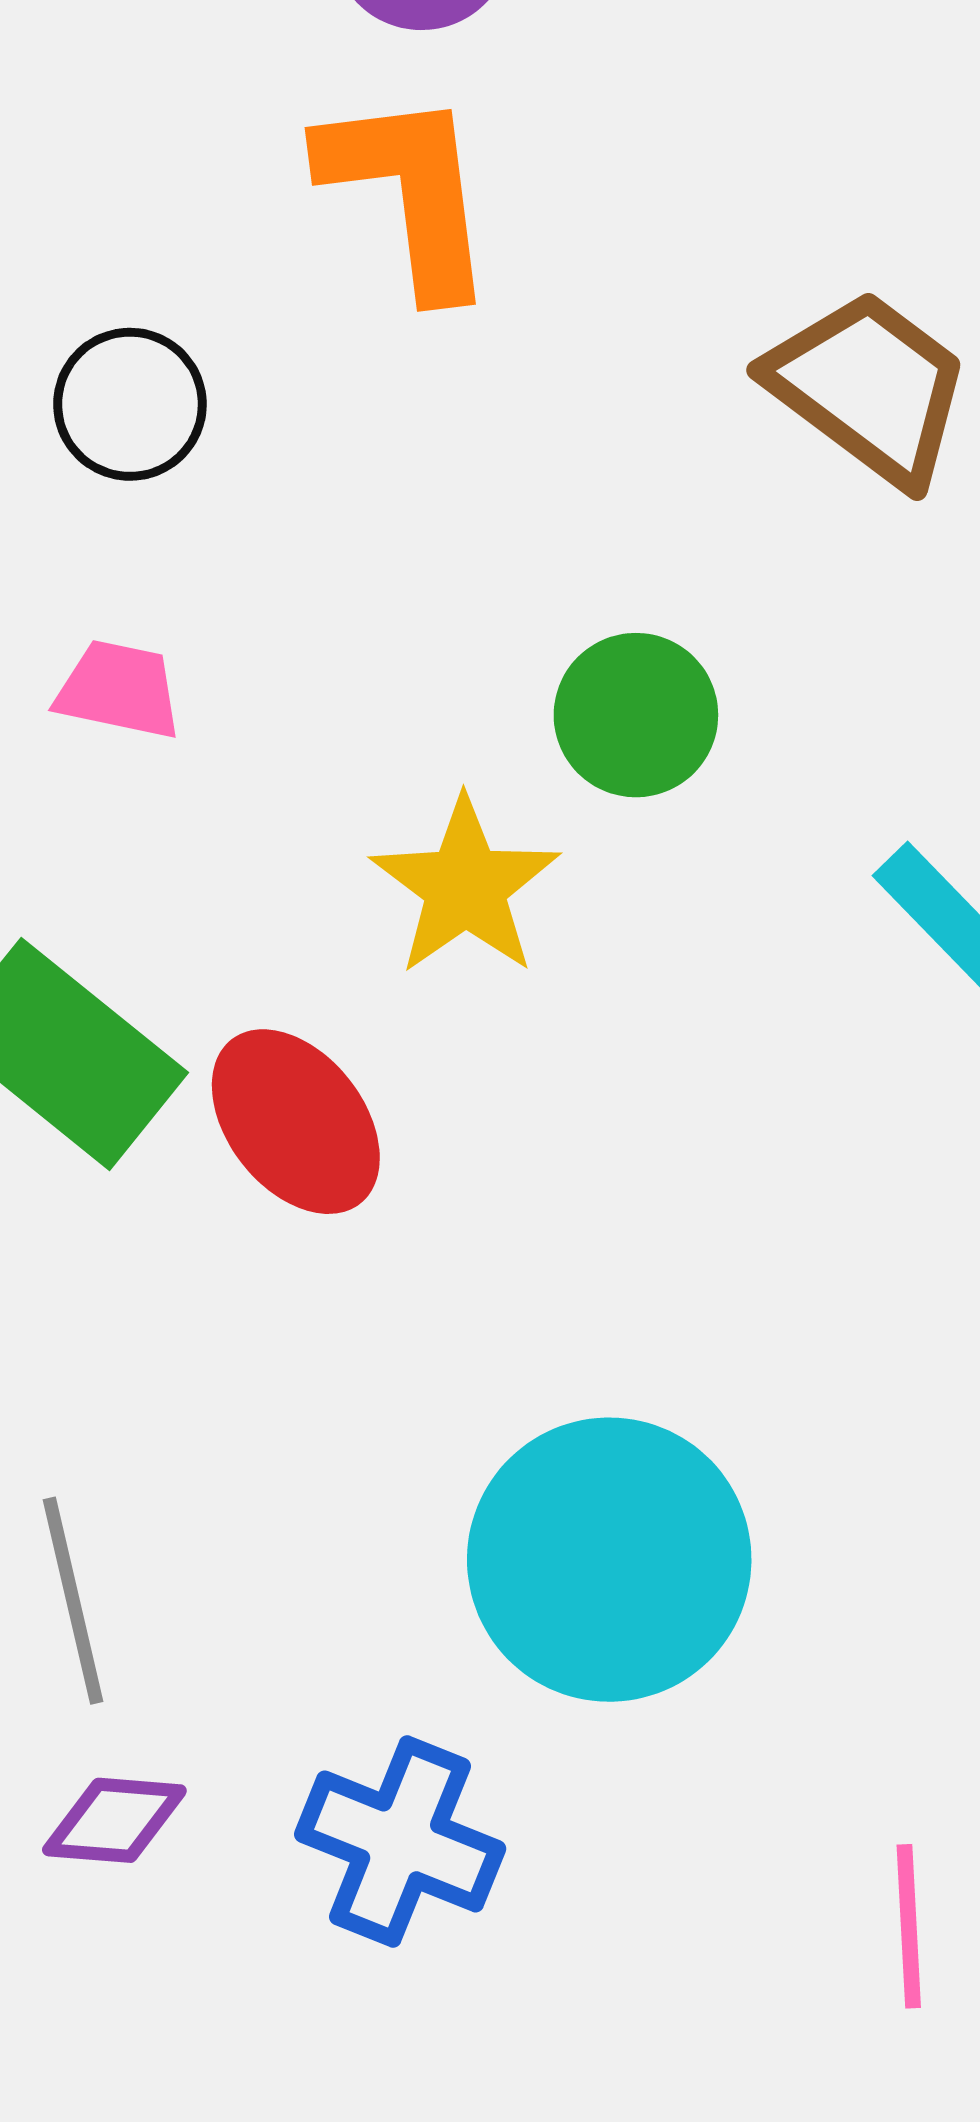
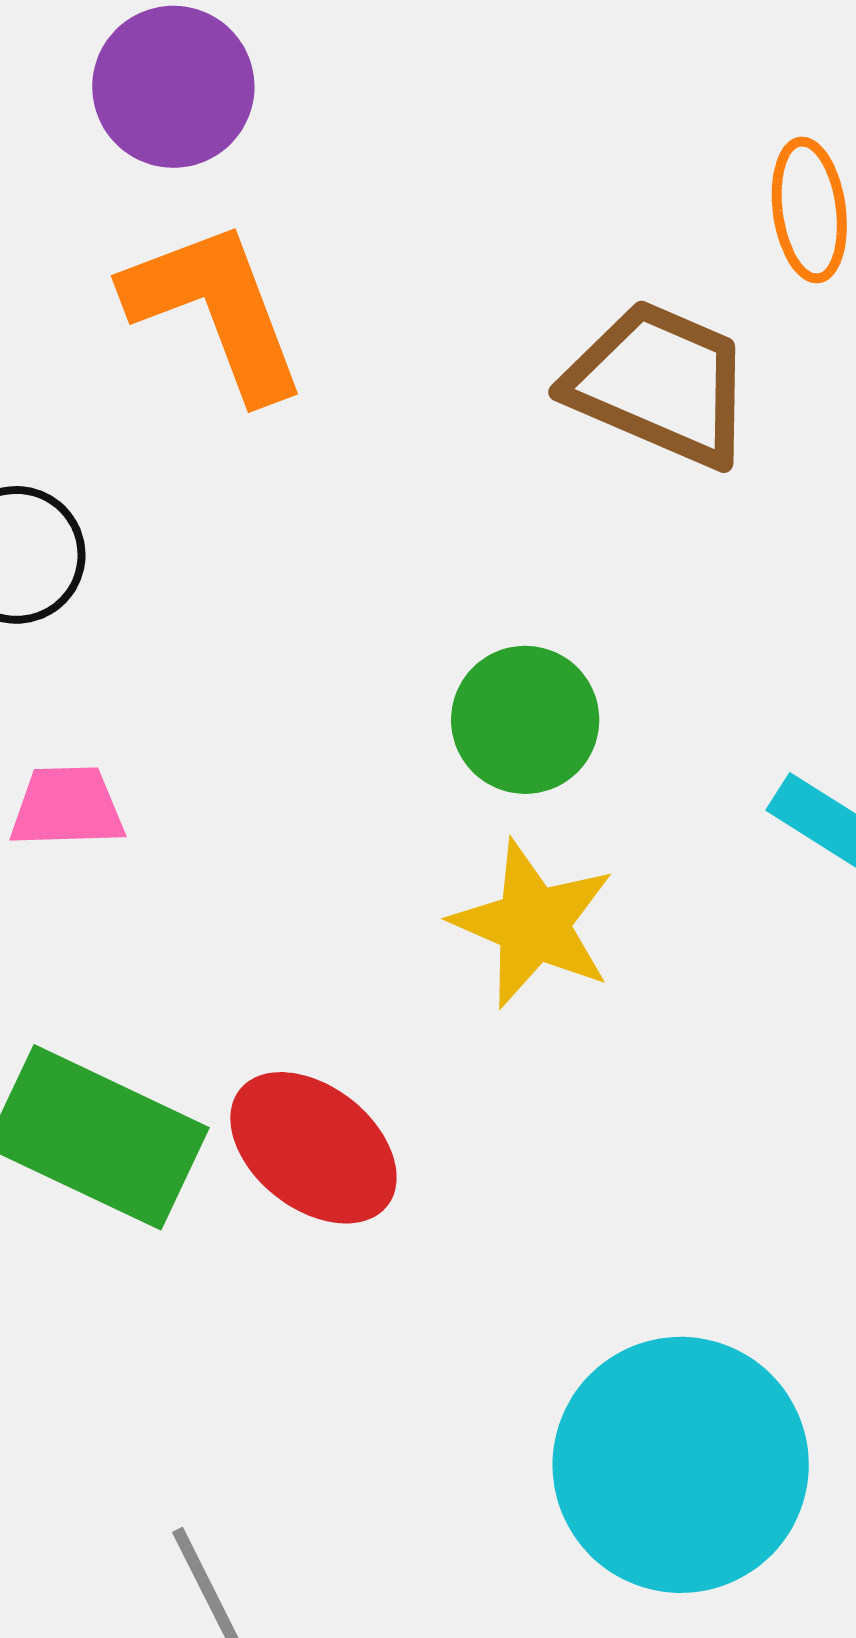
yellow star: (465, 887) -> (533, 924), moved

